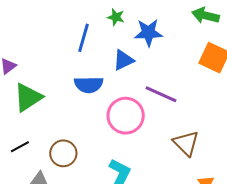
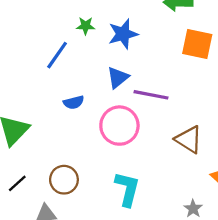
blue line: (84, 38) -> (57, 55), turned 32
blue triangle: (123, 60) -> (118, 78), moved
blue semicircle: (89, 85) -> (74, 102), size x0.7

